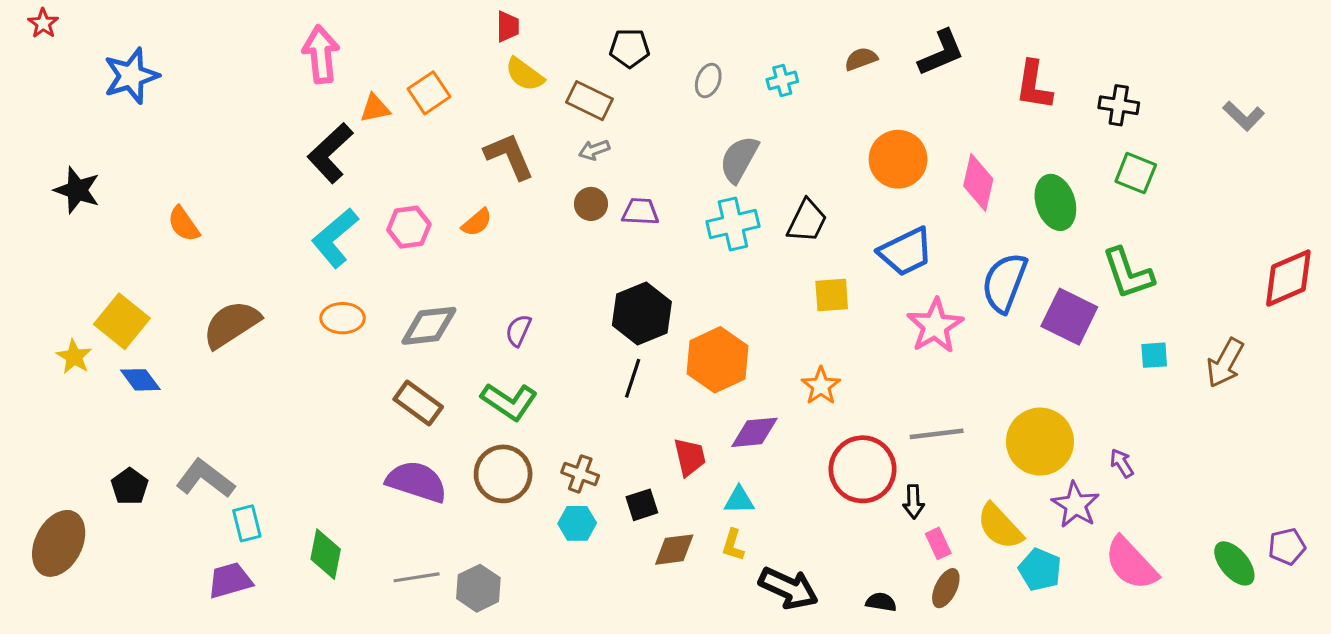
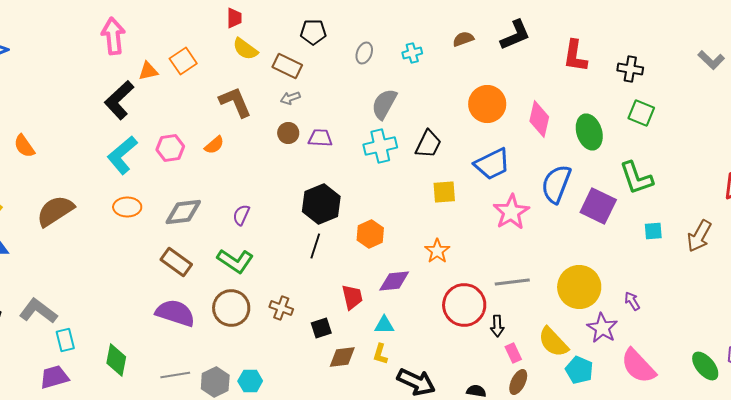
gray L-shape: (1244, 116) -> (711, 60), moved
orange hexagon: (717, 360) -> (370, 234), size x0.7
cyan hexagon: (577, 523) -> (250, 381), moved

